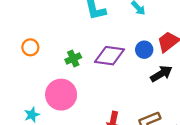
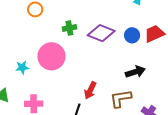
black arrow: (161, 74) -> (135, 72), moved

